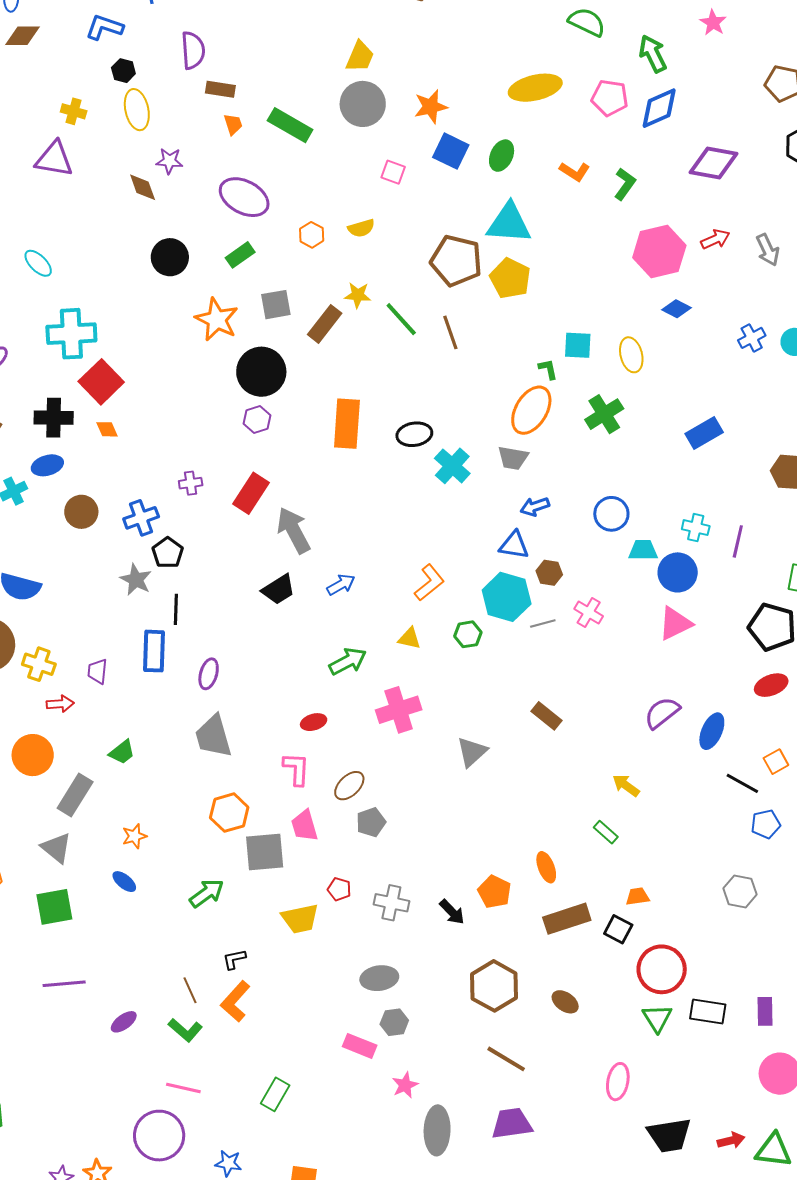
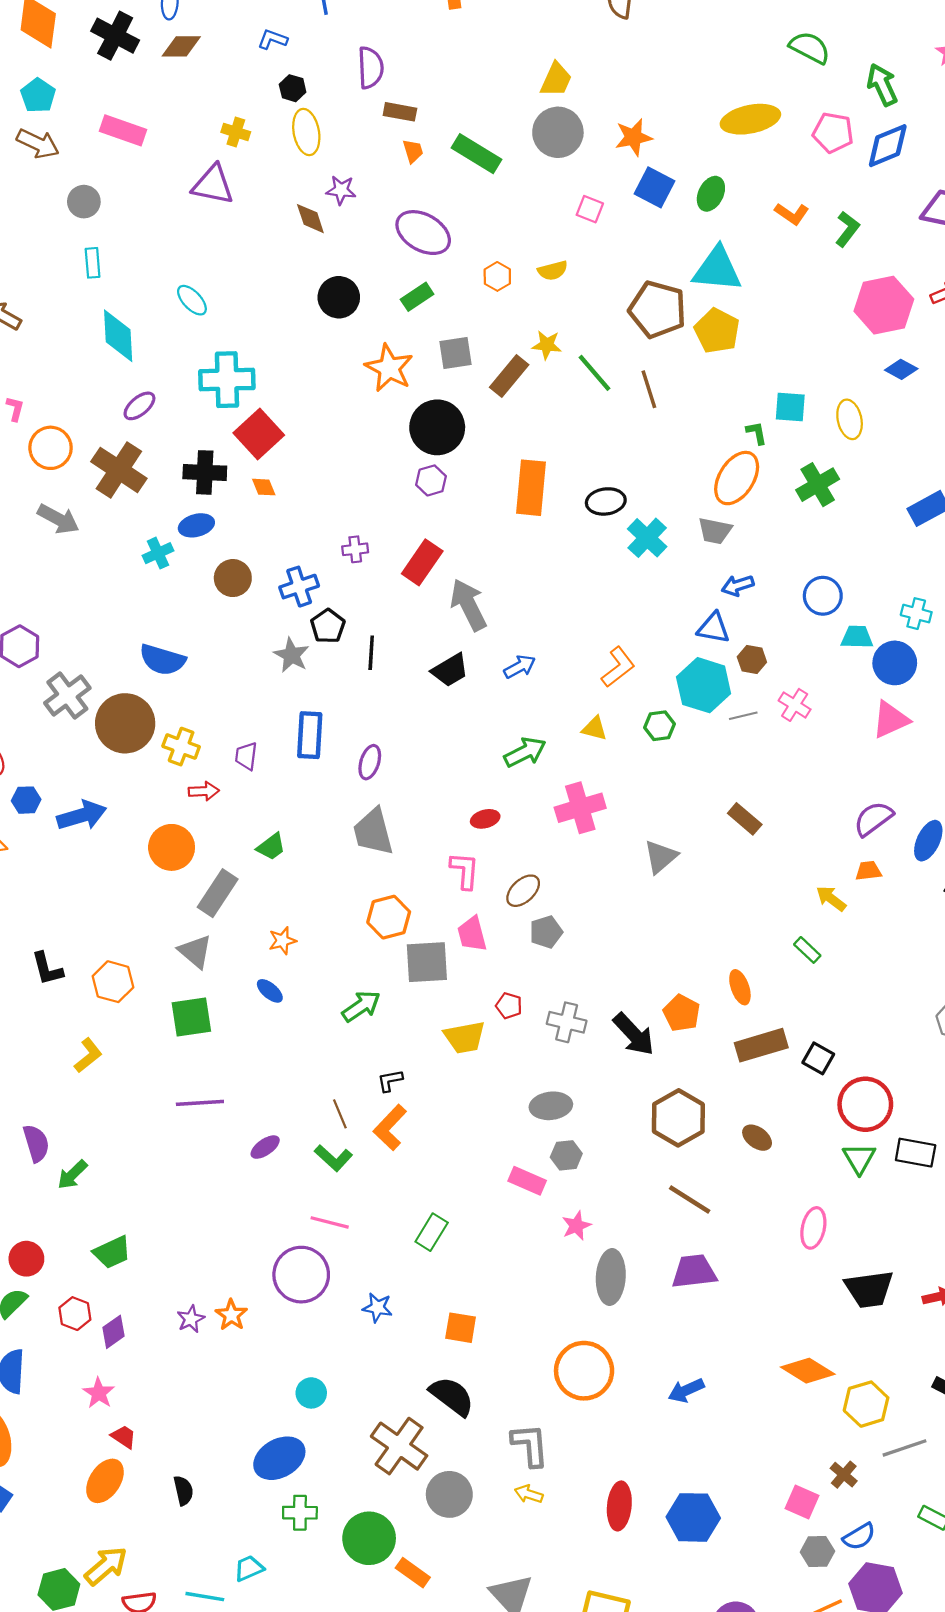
blue L-shape: (104, 27) -> (273, 39), size x0.7
black line: (176, 609) -> (371, 653), moved
orange trapezoid: (637, 896) -> (868, 871), moved
black arrow: (452, 912) -> (634, 1034), size x1.5

